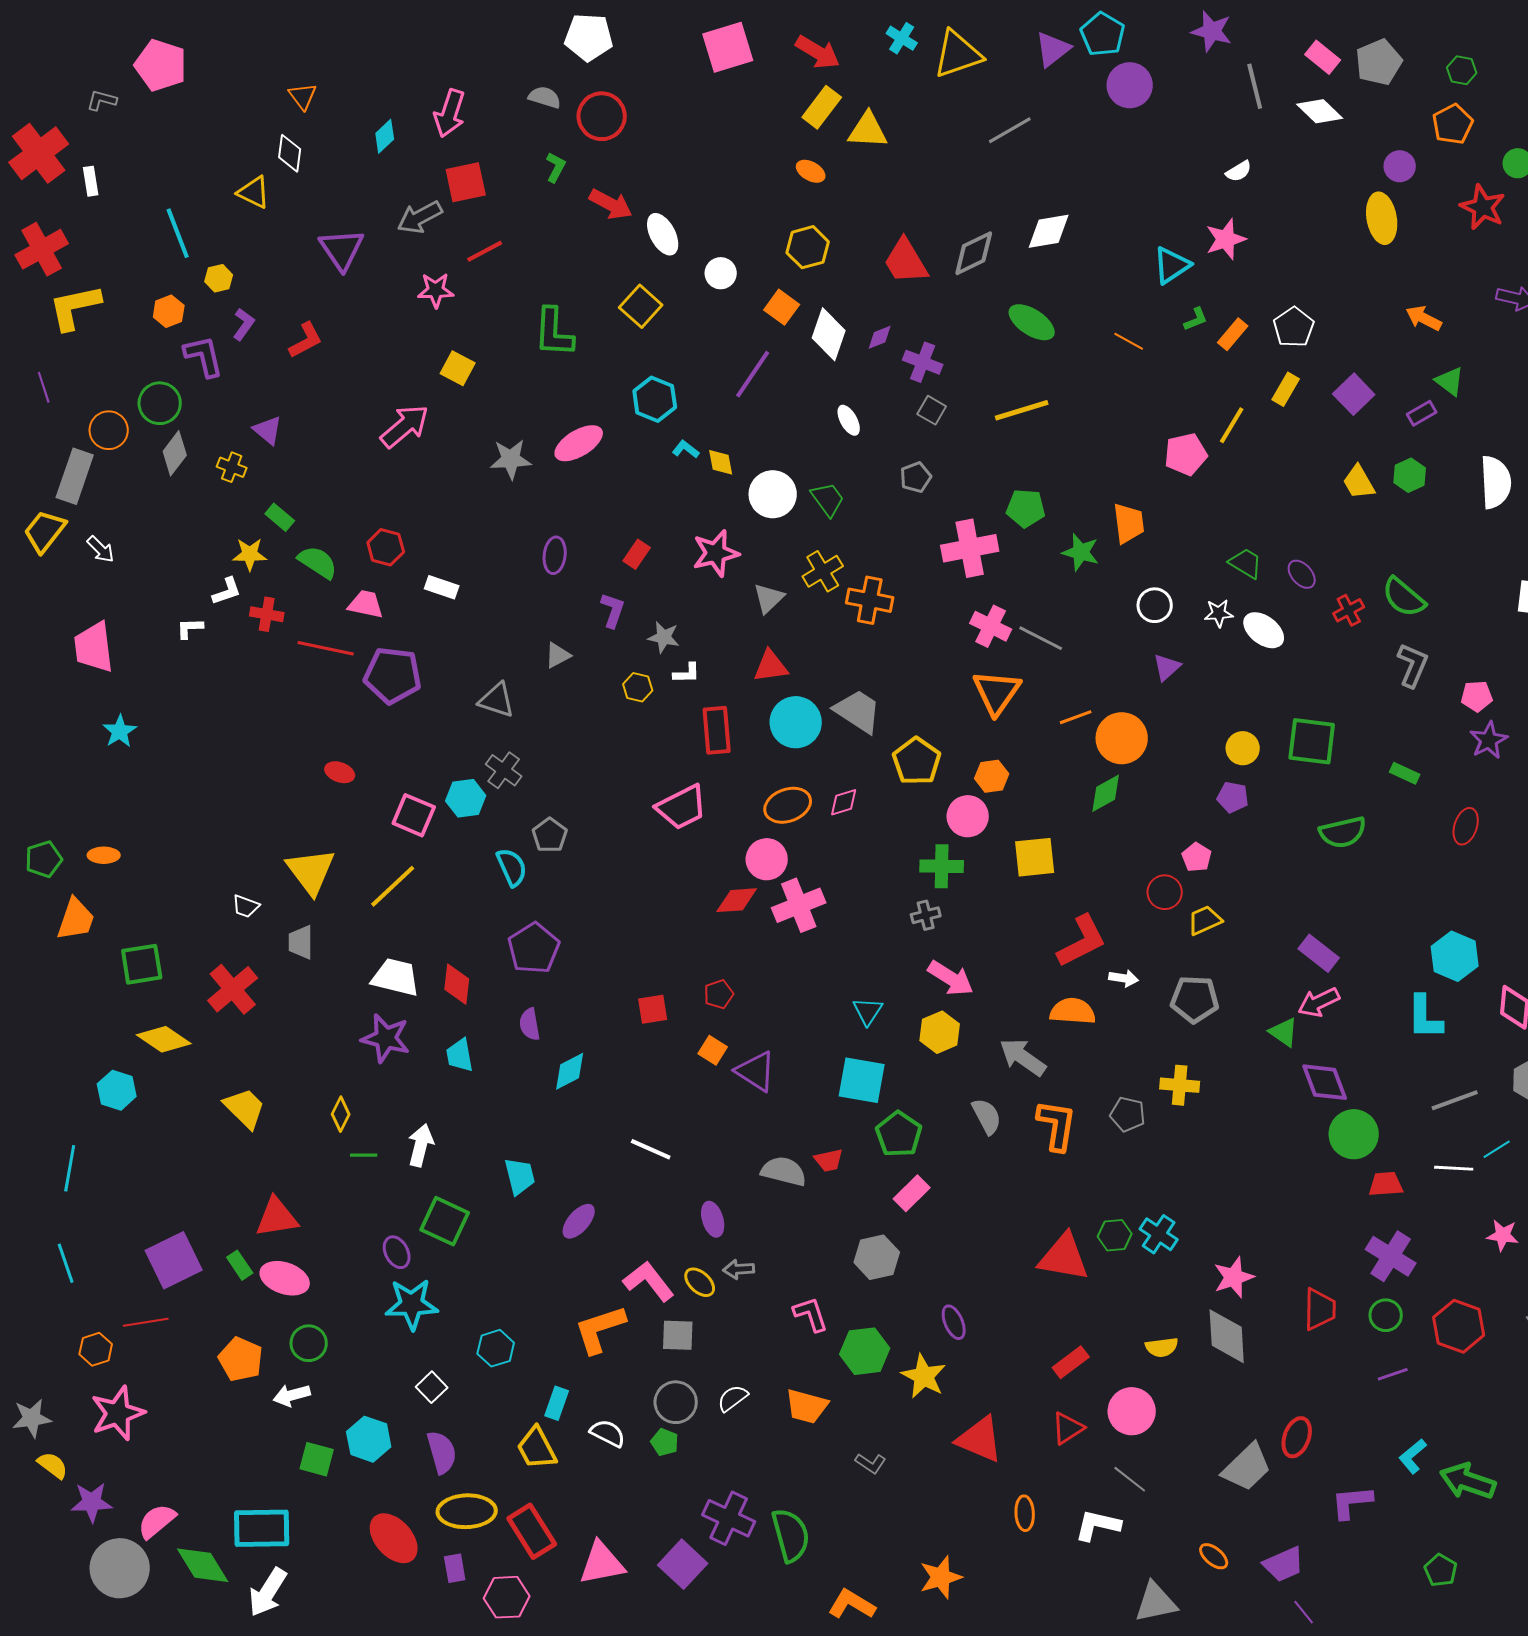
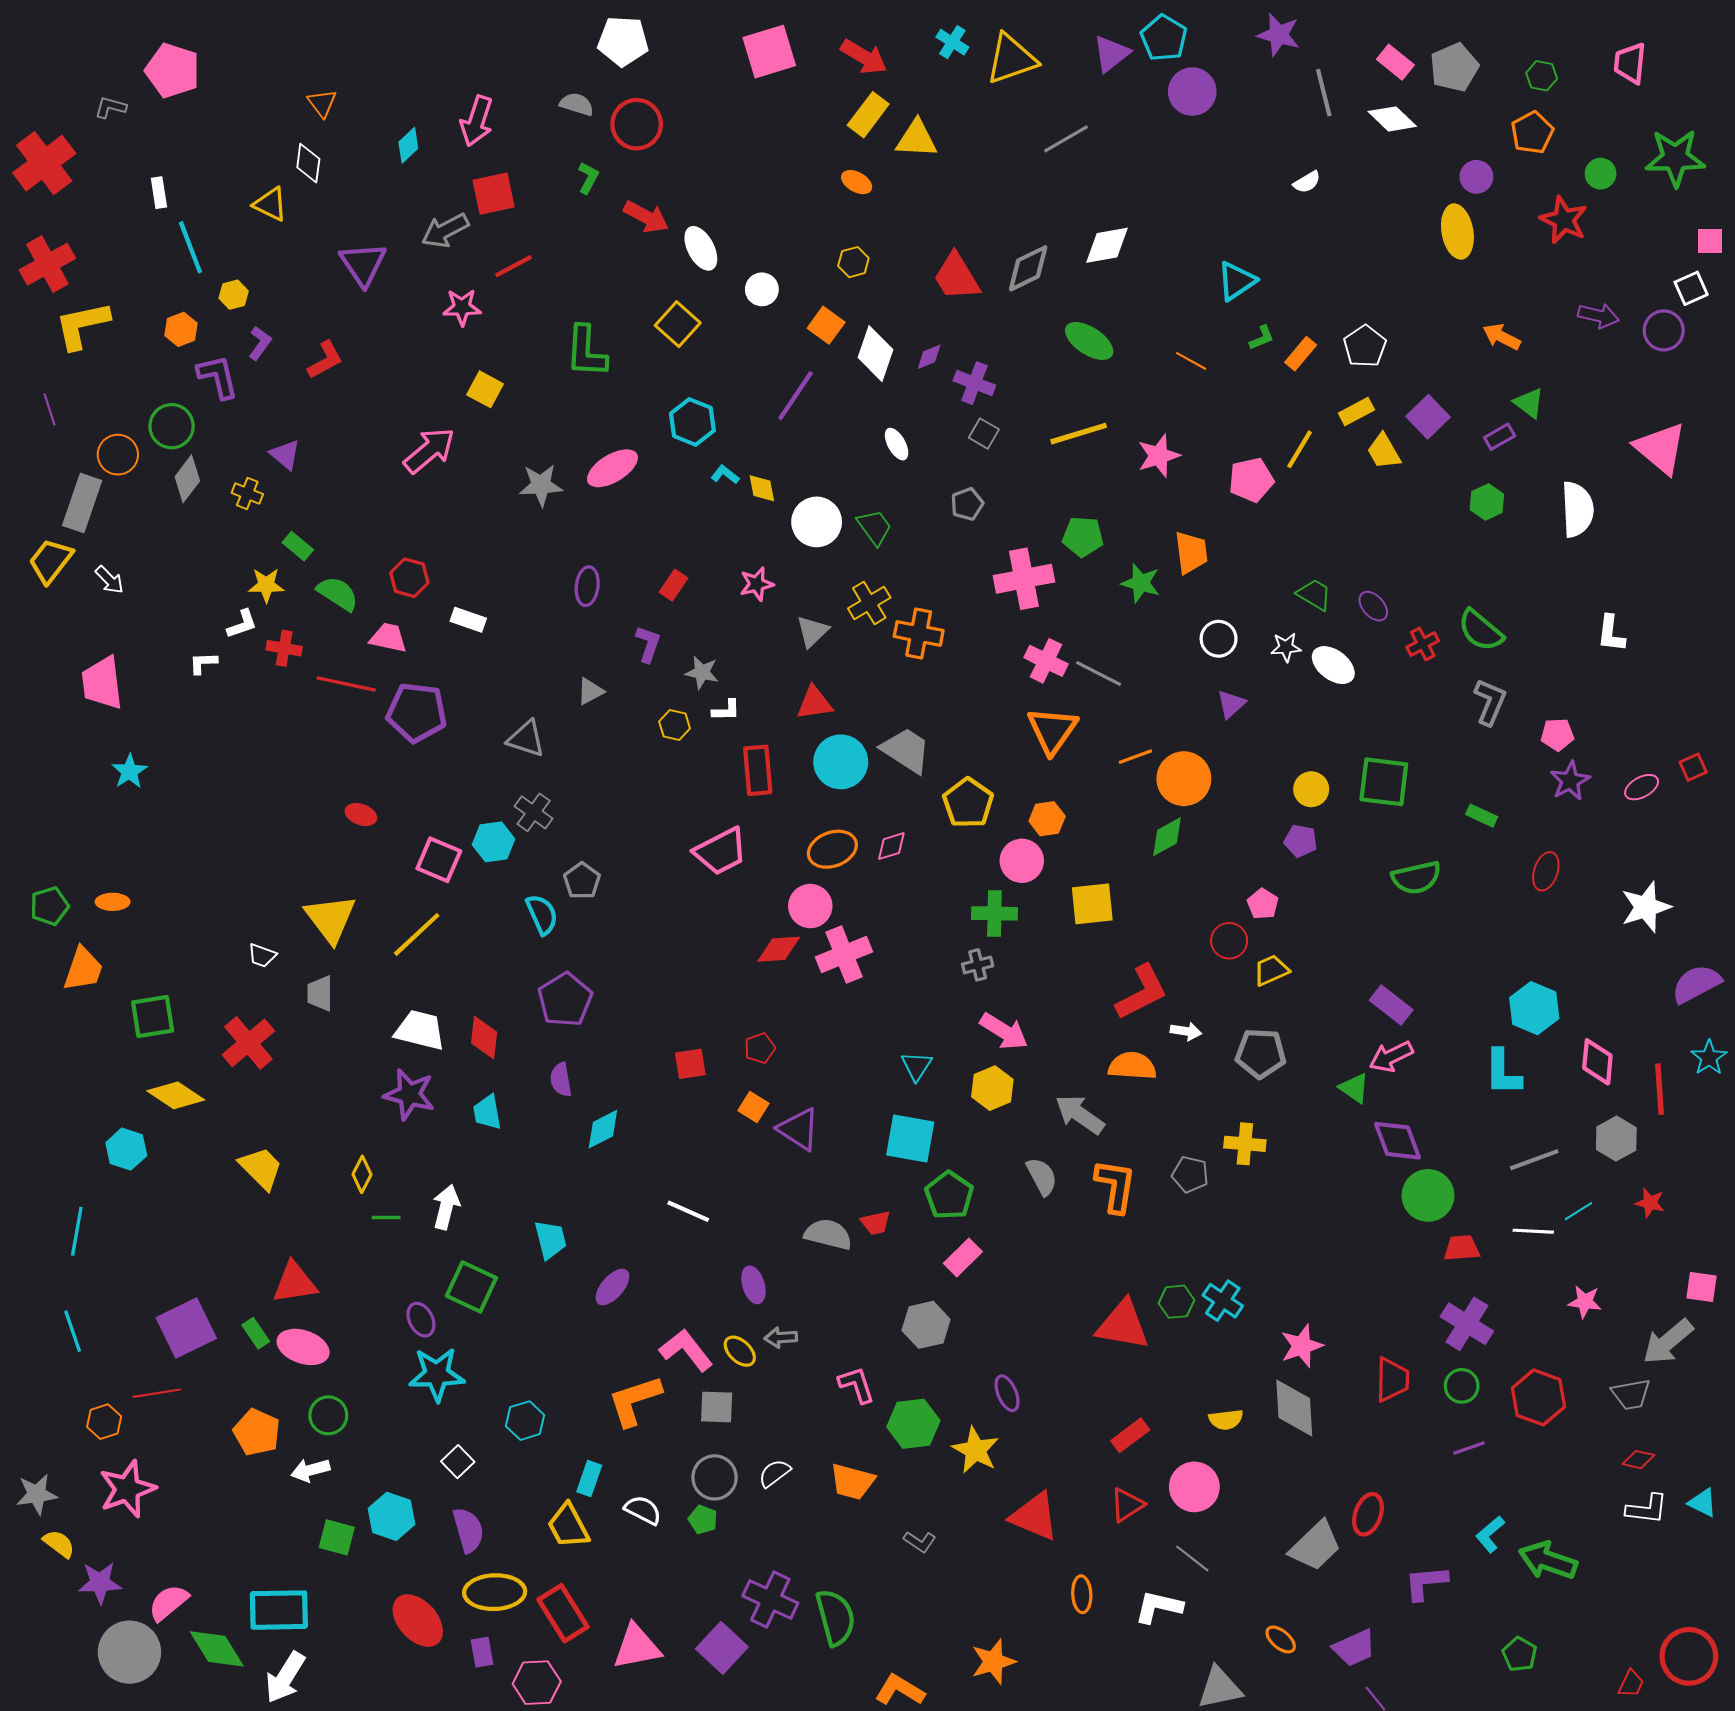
white rectangle: (91, 181) -> (159, 193), moved
pink star: (1226, 239) -> (1159, 456), moved
yellow hexagon: (808, 247) -> (853, 262), size x0.7
yellow rectangle: (1286, 389) -> (1356, 411), turned 32
yellow trapezoid: (1359, 482) -> (1384, 451), moved
pink star: (716, 553) -> (757, 584), size x0.7

